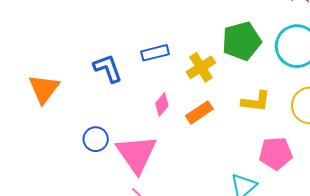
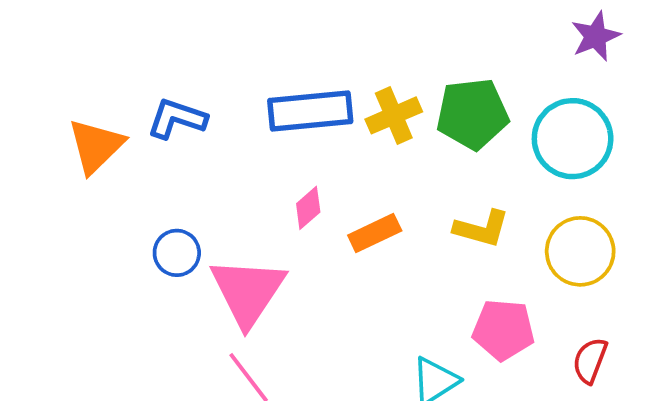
blue rectangle: (155, 53) -> (310, 111), size x1.6
yellow cross: (201, 67) -> (394, 115), moved
blue L-shape: (108, 68) -> (177, 118), moved, turned -60

